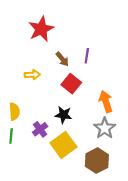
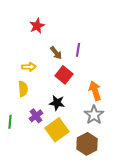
red star: (41, 29) -> (37, 26), size x0.7
yellow semicircle: (14, 111) -> (23, 89), moved

